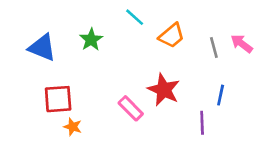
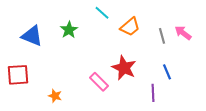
blue line: (221, 95) -> (167, 72), turned -35
red square: (58, 99) -> (18, 75), moved

